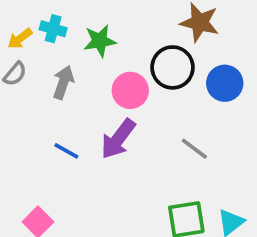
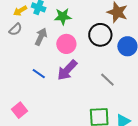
pink circle: (130, 90) -> (66, 44), moved

